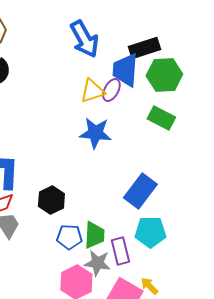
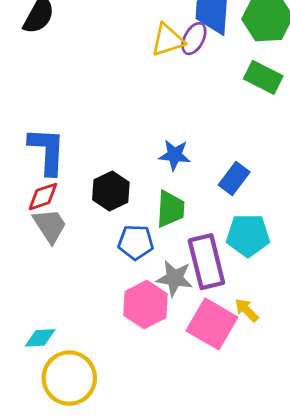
blue star: (95, 133) -> (175, 155), moved, size x0.7
blue rectangle: (140, 191) -> (234, 179), size x0.7
green trapezoid: (94, 235) -> (170, 209), moved
purple rectangle: (120, 251) -> (206, 262), size x1.4

